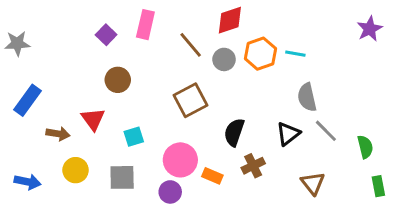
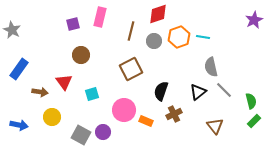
purple square: (106, 35) -> (73, 24), turned 32
gray star: (17, 43) -> (12, 30), turned 30
brown line: (191, 45) -> (131, 31), turned 54
gray square: (122, 177) -> (81, 135), moved, turned 30
green rectangle: (378, 186) -> (254, 121), moved, turned 56
purple circle: (170, 192) -> (103, 132), moved

